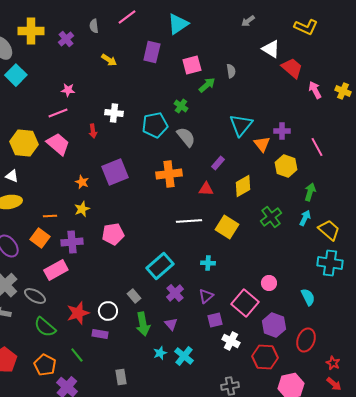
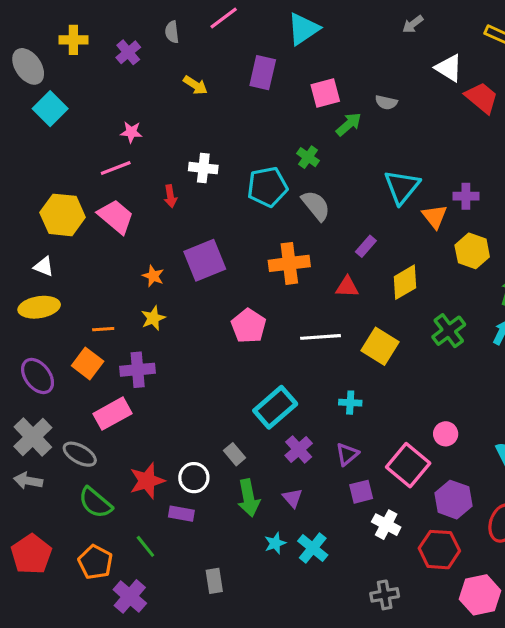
yellow cross: (31, 31) -> (73, 40), size x0.7
gray semicircle: (231, 71) -> (386, 102), turned 112
pink pentagon: (113, 234) -> (249, 326), moved, turned -30

